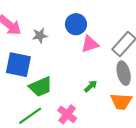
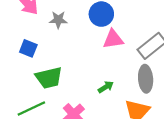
blue square: (18, 65) -> (28, 48), size x0.6

